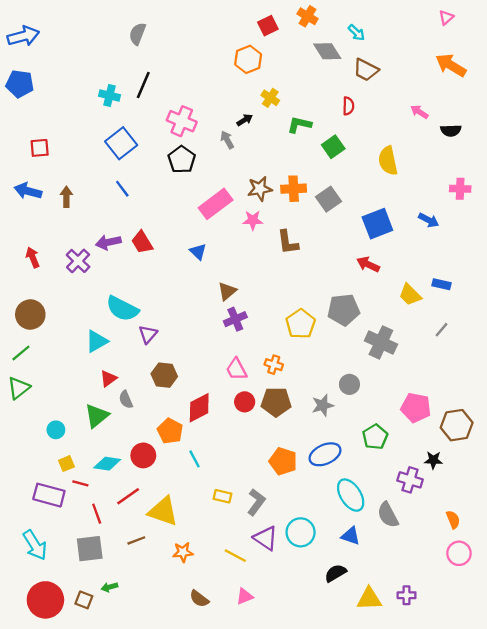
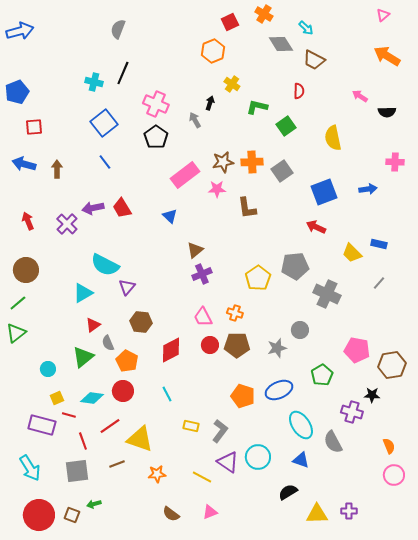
blue pentagon: (20, 84) -> (17, 92), moved, turned -30
black arrow: (245, 120) -> (210, 103), turned -40
blue arrow: (429, 220) -> (368, 189), turned -36
orange pentagon: (170, 431) -> (127, 361), moved

